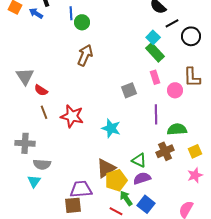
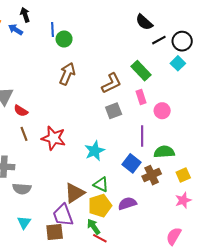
black circle: (191, 36) -> (182, 41), moved
cyan square: (153, 37) -> (178, 63), moved
brown L-shape: (192, 77) -> (111, 83), moved, turned -115
cyan star: (111, 128) -> (95, 151), turned 30
green triangle: (139, 160) -> (101, 185), moved
brown triangle: (106, 168) -> (75, 193), moved
cyan triangle: (34, 181) -> (24, 222), moved
purple trapezoid: (81, 189) -> (63, 215), turned -105
green arrow: (126, 198) -> (94, 227), moved
blue square: (146, 204) -> (132, 163), moved

